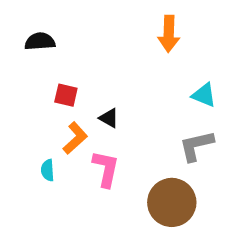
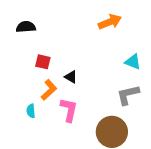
orange arrow: (169, 34) -> (110, 22), turned -115

